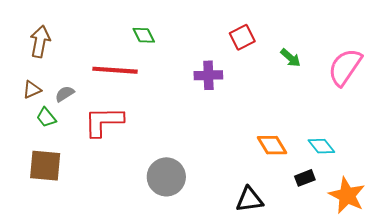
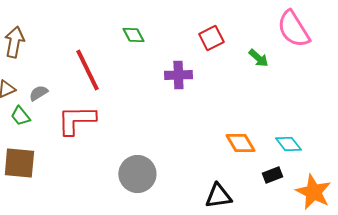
green diamond: (144, 35) -> (133, 35), moved
pink semicircle: (345, 67) -> (293, 29), moved, turned -66
red line: (115, 70) -> (87, 70), turned 60

